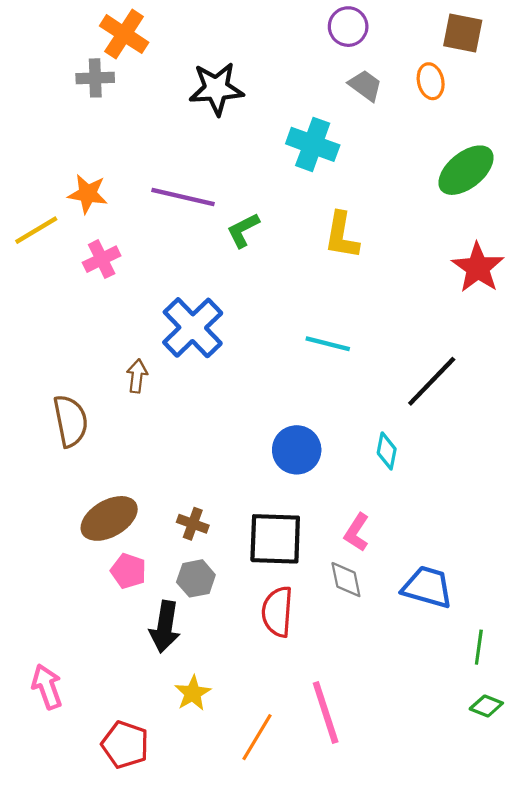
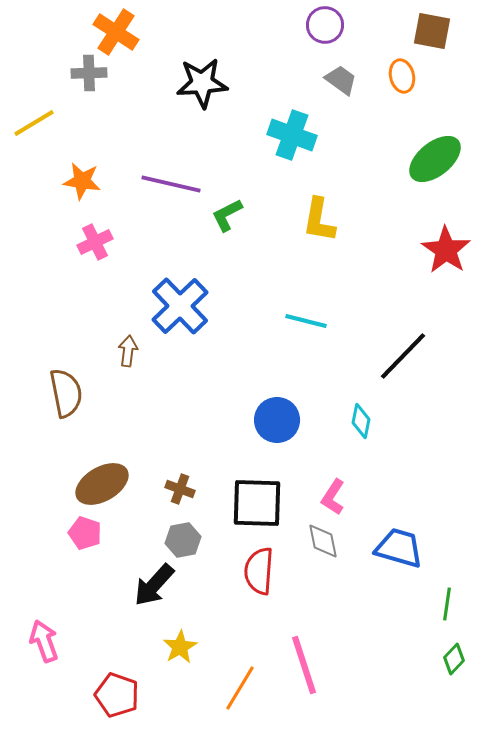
yellow line: (36, 230) -> (34, 123), moved
pink pentagon: (128, 571) -> (85, 533), moved
black arrow: (165, 627) -> (154, 585), turned 33
green diamond: (486, 706) -> (454, 659), turned -68

